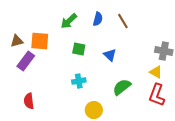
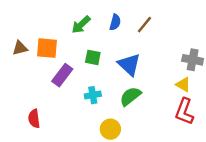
brown line: (123, 21) -> (144, 25), turned 70
blue triangle: (110, 55) -> (129, 65), size x1.5
purple rectangle: (26, 61) -> (62, 75), moved
green semicircle: (122, 87) -> (130, 96), moved

